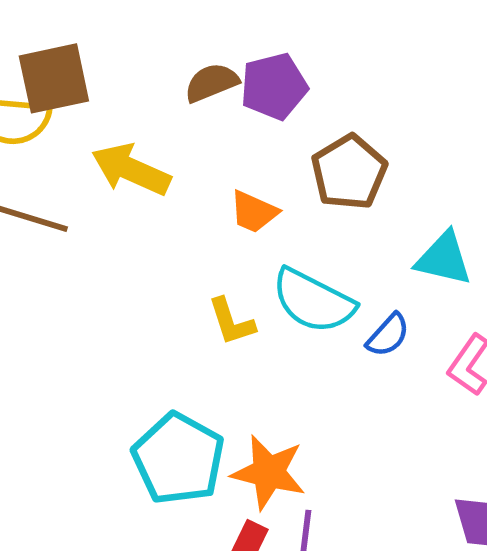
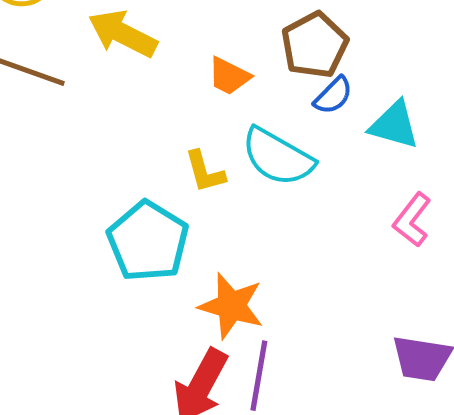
blue semicircle: (388, 335) -> (333, 96), moved
cyan pentagon: (178, 459) -> (148, 241), moved

